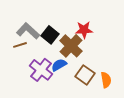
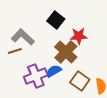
black square: (50, 35) -> (56, 20), moved
purple cross: (41, 70) -> (36, 76), turned 30

